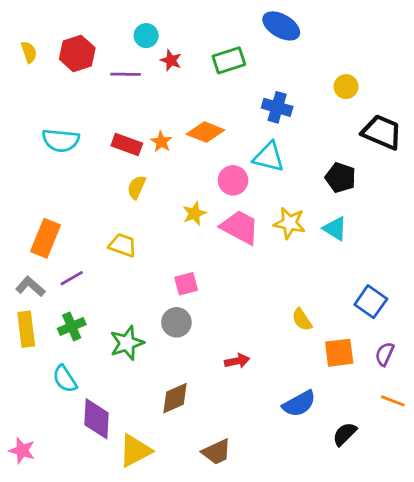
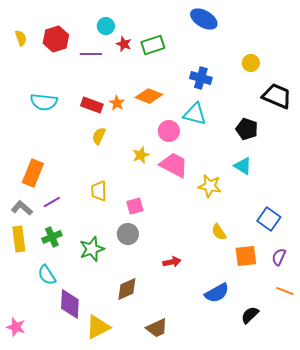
green rectangle: (229, 60) -> (153, 45), moved
yellow star: (290, 223) -> (210, 186), moved
yellow trapezoid: (123, 245) -> (99, 191), moved, turned -110

